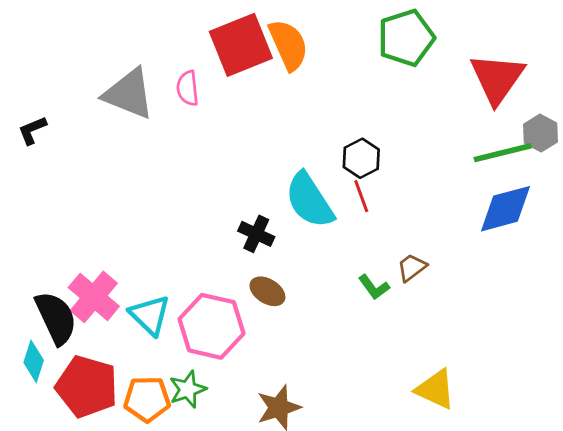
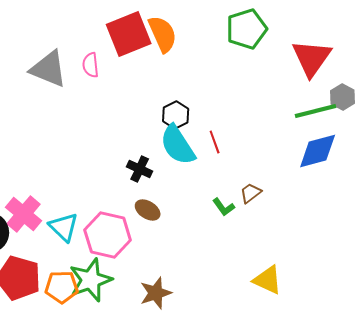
black hexagon: (361, 158) -> (176, 115), moved
green star: (188, 389) -> (91, 280), size x1.6

